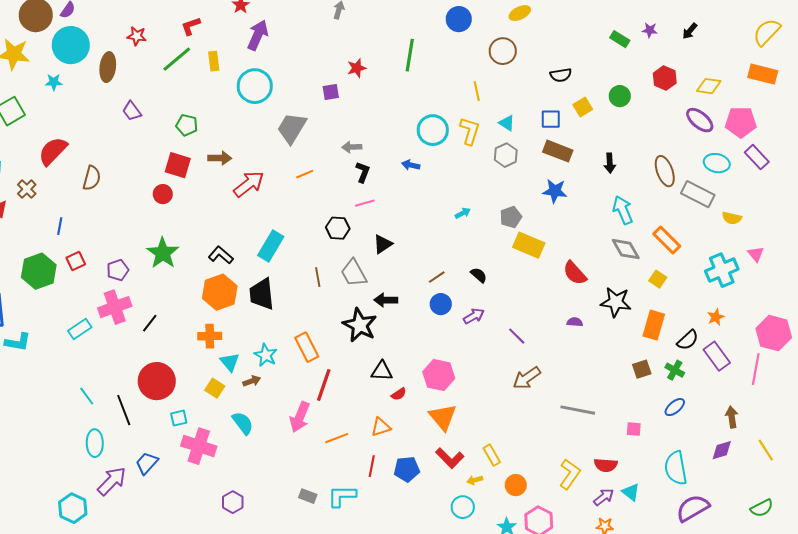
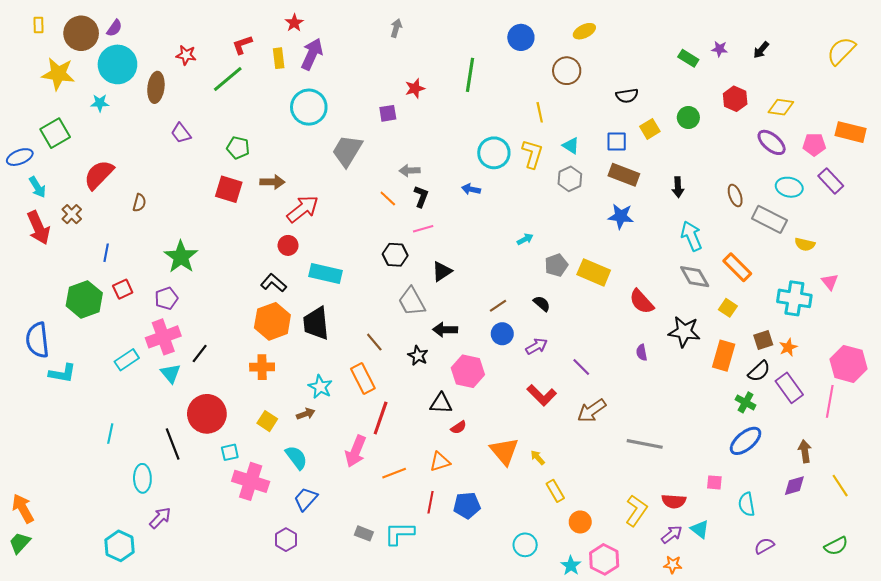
yellow rectangle: (214, 61) -> (279, 58), moved
orange rectangle: (763, 74) -> (851, 132), moved
pink pentagon: (741, 122) -> (814, 145), size x0.7
brown ellipse: (665, 171) -> (735, 195), size x0.7
orange line: (305, 174) -> (388, 199), moved, turned 66
brown semicircle: (92, 178) -> (139, 203), size x0.7
red circle: (163, 194) -> (288, 245), moved
gray pentagon: (511, 217) -> (556, 265), moved
cyan rectangle: (271, 246) -> (325, 273), turned 72
green star: (163, 253) -> (181, 257), moved
cyan cross: (722, 270) -> (794, 298), turned 32
brown line: (318, 277) -> (374, 342), moved, turned -30
purple semicircle: (575, 322) -> (642, 352), turned -105
black star: (360, 325) -> (418, 356), size x0.6
cyan triangle: (230, 362) -> (171, 373), moved
brown square: (642, 369) -> (763, 340), moved
pink hexagon: (439, 375) -> (468, 371), moved
cyan line: (87, 396) -> (110, 434), moved, turned 48
blue ellipse: (675, 407) -> (746, 441), size x1.5
pink square: (634, 429) -> (714, 482), moved
red L-shape: (450, 458) -> (542, 395), moved
blue trapezoid: (147, 463) -> (306, 499), moved
cyan semicircle: (676, 468) -> (747, 504), size x0.7
yellow arrow: (475, 480) -> (538, 458), moved, turned 63
purple arrow: (112, 481) -> (160, 518), size x0.7
purple semicircle: (693, 508) -> (764, 546), size x0.6

